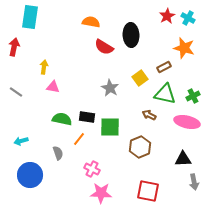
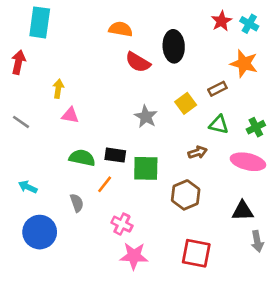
green triangle: (165, 94) -> (219, 125), size x0.7
brown arrow: (149, 115) -> (198, 152), turned 136
cyan arrow: (21, 141) -> (28, 187), turned 40

